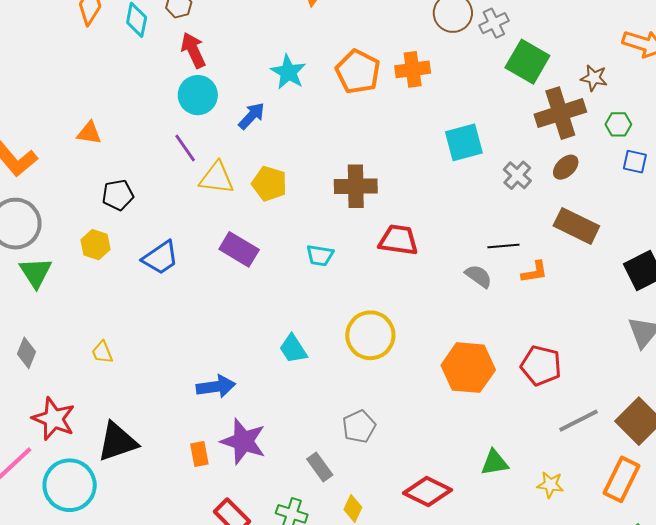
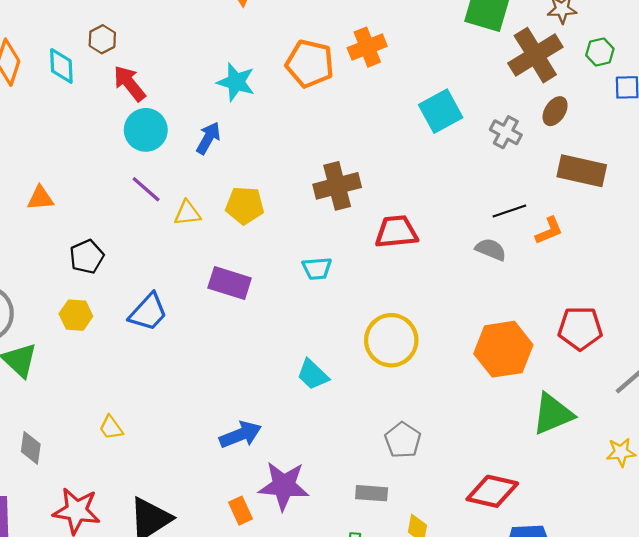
yellow triangle: (217, 178) -> (187, 213), size x0.7
green triangle: (495, 463) -> (553, 414), moved, size x1.4
gray rectangle: (320, 467) -> (372, 493), turned -36

